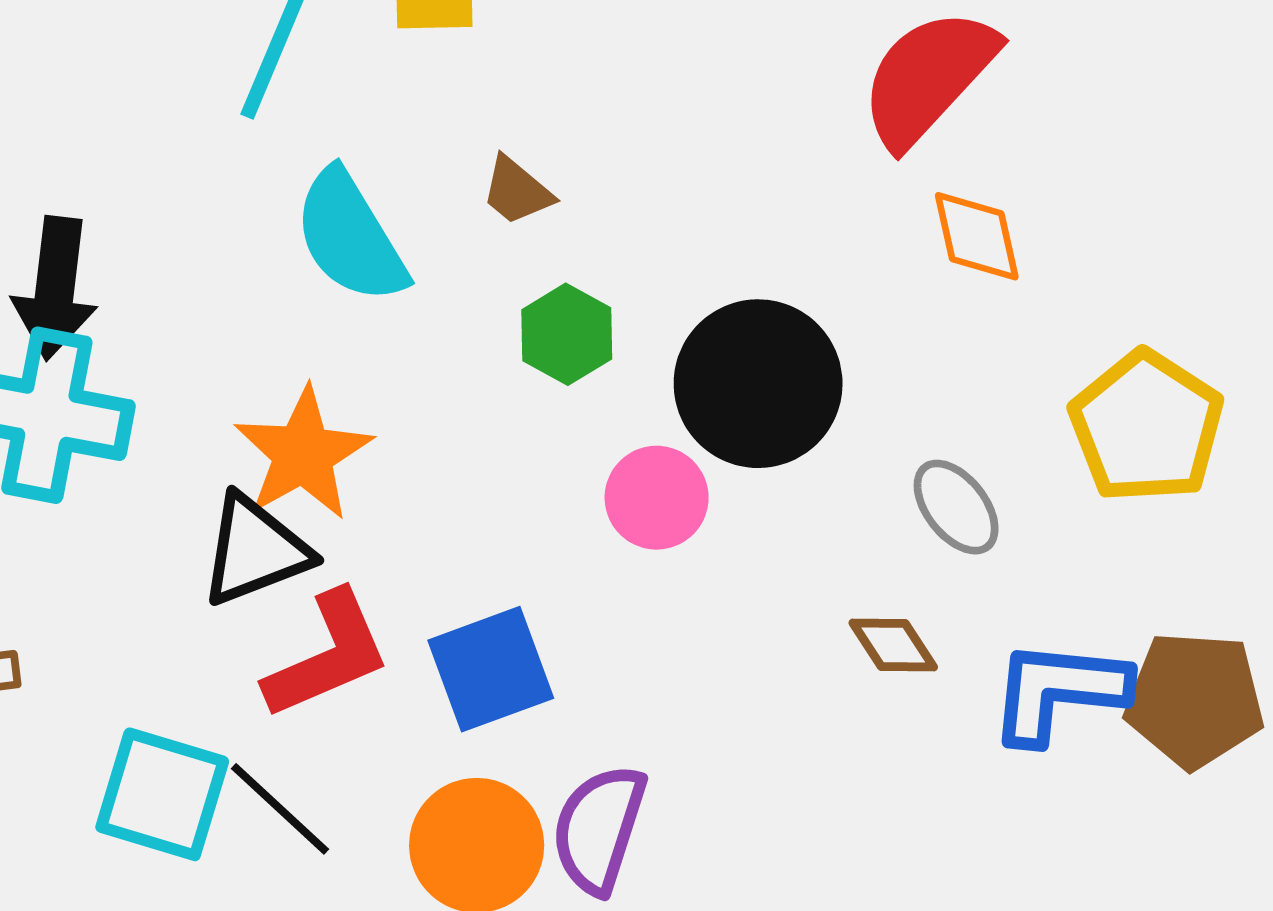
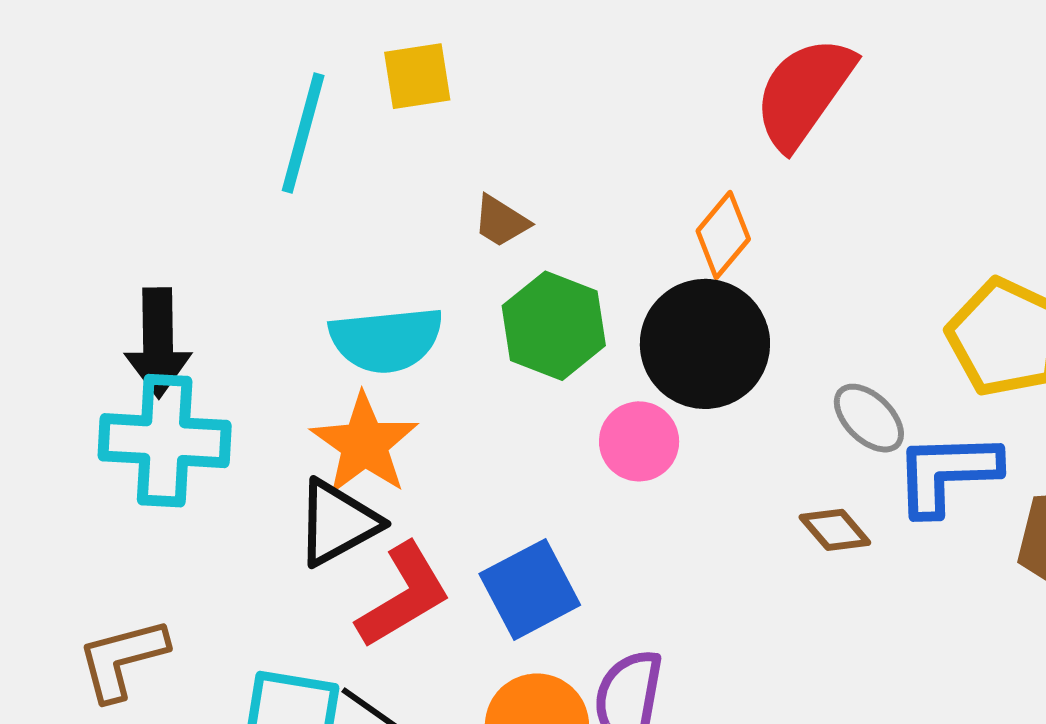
orange diamond: (977, 236) -> (723, 235), moved, turned 60
cyan semicircle: (350, 237) -> (386, 340), moved, turned -57
green hexagon: (567, 334) -> (554, 326), size x1.4
blue L-shape: (1059, 691) -> (947, 473), moved

